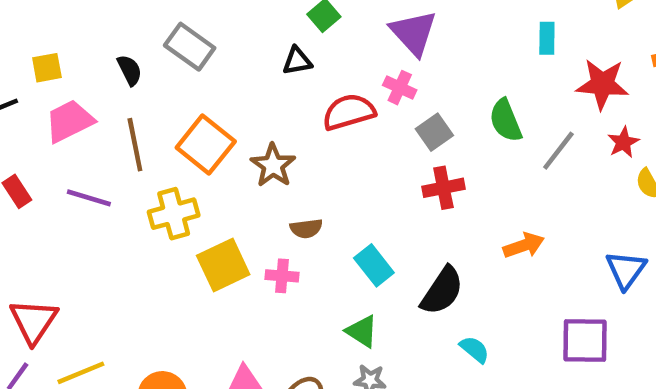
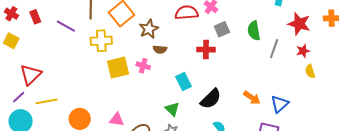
gray line: (558, 151) -> (274, 49), turned -30
red cross: (443, 188) -> (206, 50), moved
brown semicircle: (306, 229) -> (160, 49), moved
orange arrow: (524, 245) -> (252, 98), moved, turned 42
blue triangle: (626, 270) -> (280, 104), moved
pink cross: (282, 276) -> (143, 66), moved

